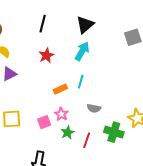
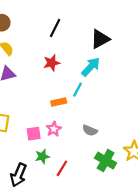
cyan line: (81, 82) -> (77, 90), moved
green star: (68, 132) -> (42, 156), moved
red line: (87, 140) -> (62, 168), moved

